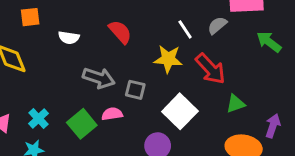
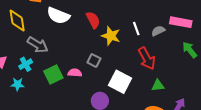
white semicircle: (69, 38) -> (58, 16), size x1.6
yellow star: (168, 59) -> (111, 36), moved
gray arrow: (99, 78) -> (38, 45), moved
white square: (180, 111) -> (120, 82), turned -30

